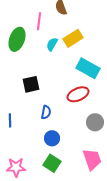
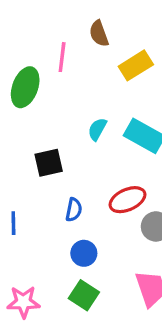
yellow rectangle: (73, 38) -> (136, 65), moved
cyan semicircle: (52, 44) -> (97, 129), moved
red ellipse: (78, 94) -> (127, 200), moved

